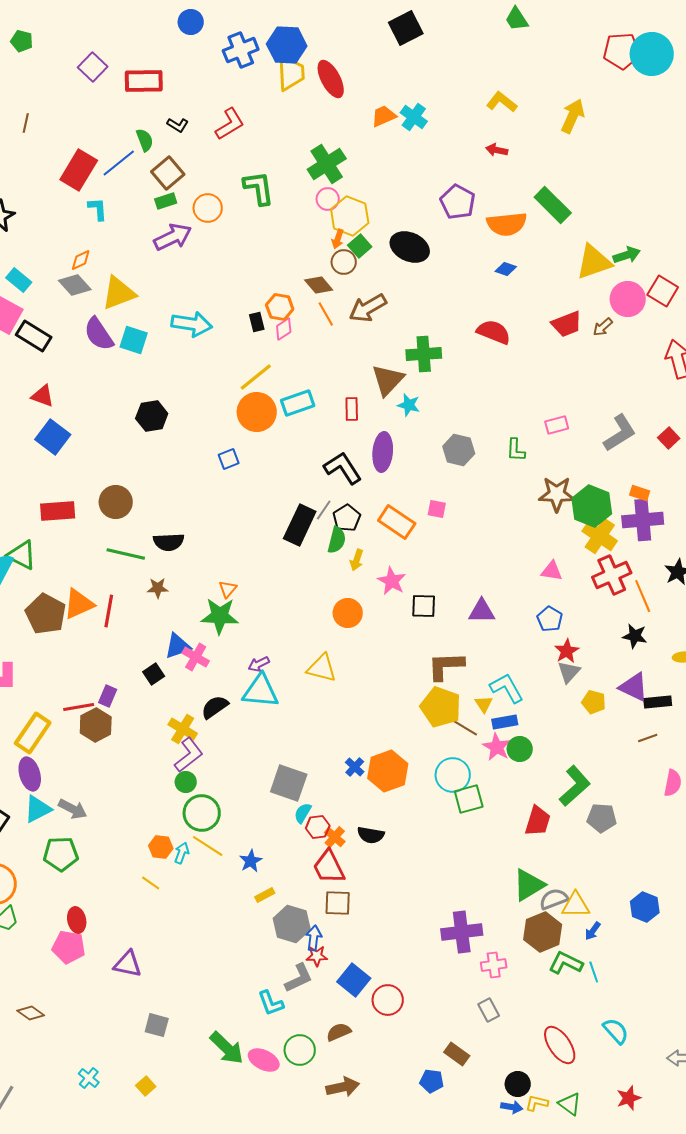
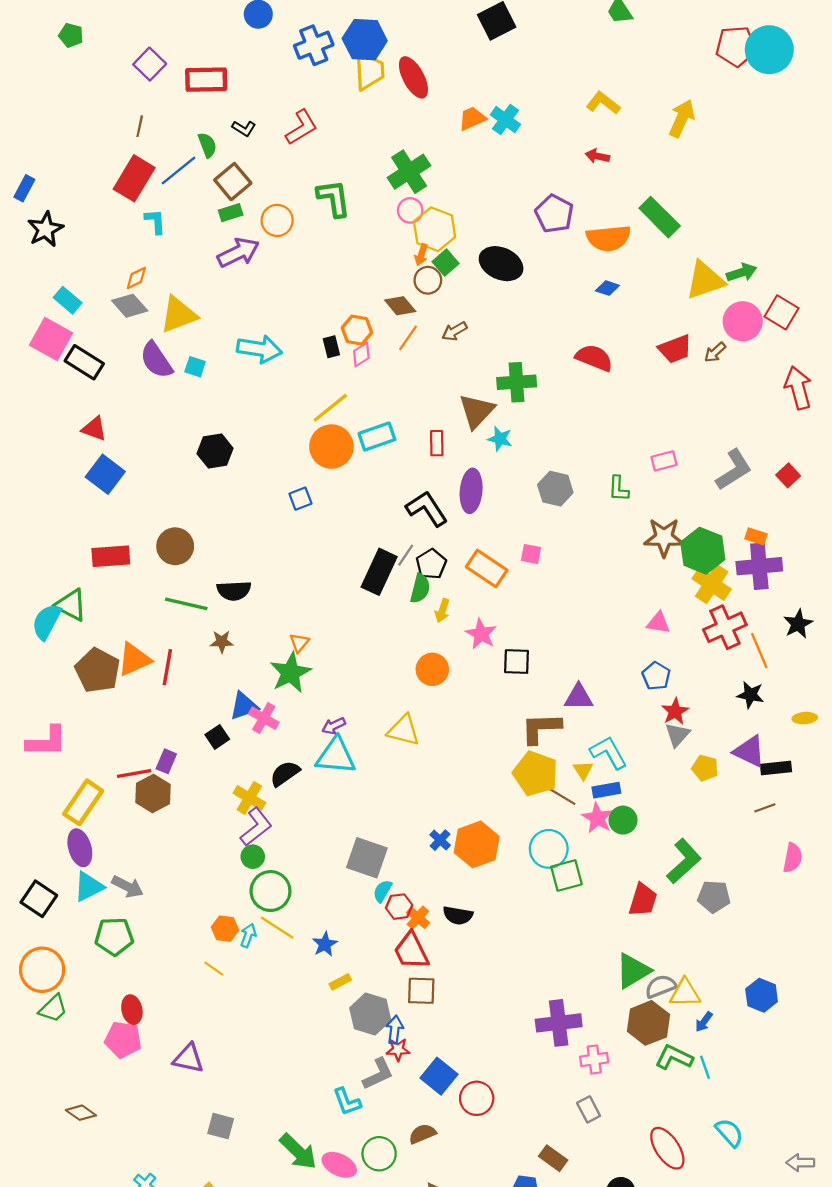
brown line: (26, 123) -> (140, 126), moved
brown arrow: (368, 308) -> (454, 331), size x0.6
orange line: (326, 314) -> (408, 338), turned 65
cyan square: (134, 340) -> (195, 367), size x0.7
purple triangle: (482, 611) -> (579, 697), moved
green star: (220, 616) -> (290, 673), turned -30

